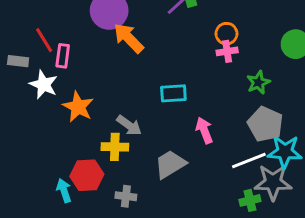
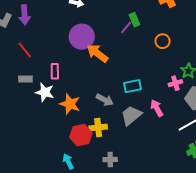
red line: (44, 40) -> (25, 50), moved
pink cross: (227, 51) -> (175, 83), moved
gray arrow: (129, 125) -> (105, 100), moved
gray trapezoid: (170, 164) -> (131, 115), moved
red hexagon: (87, 175) -> (81, 135), moved

